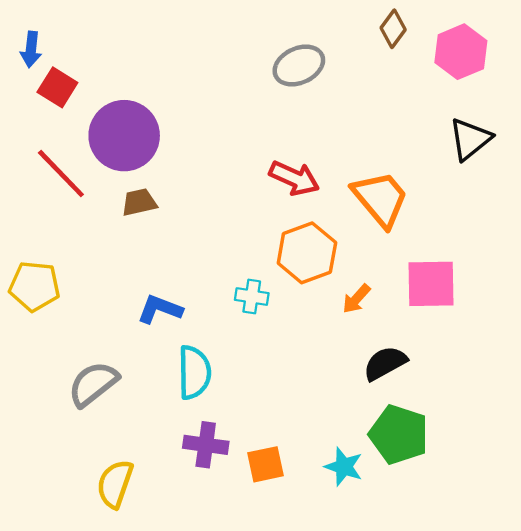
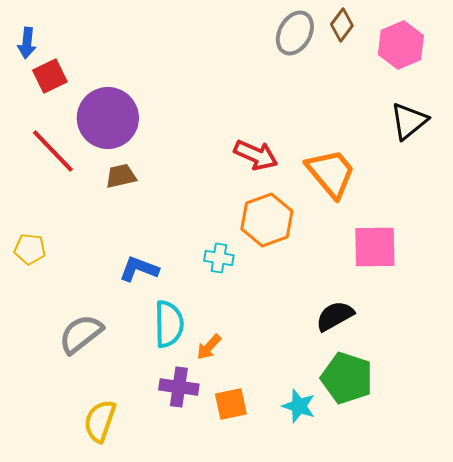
gray ellipse: (299, 66) -> (295, 33), moved, turned -36
red square: (57, 87) -> (50, 76), turned 32
yellow pentagon: (34, 286) -> (30, 249), size x0.7
orange arrow: (356, 299) -> (209, 347), moved

